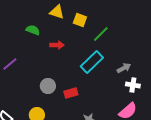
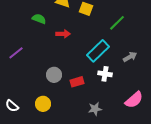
green line: (101, 34) -> (117, 23), moved
white cross: (133, 85) -> (105, 74), moved

